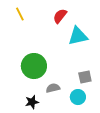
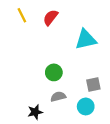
red semicircle: (60, 16) -> (51, 18), moved
green circle: (34, 66) -> (54, 72), moved, size x0.6

